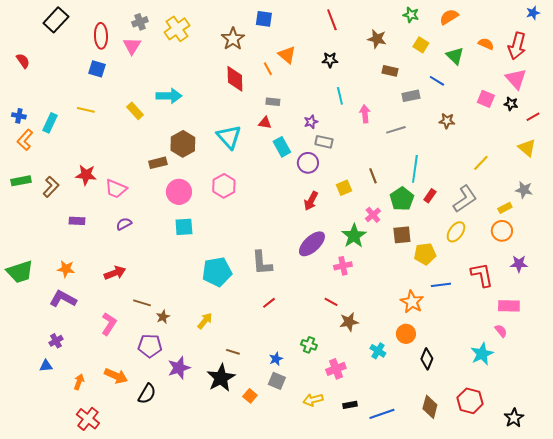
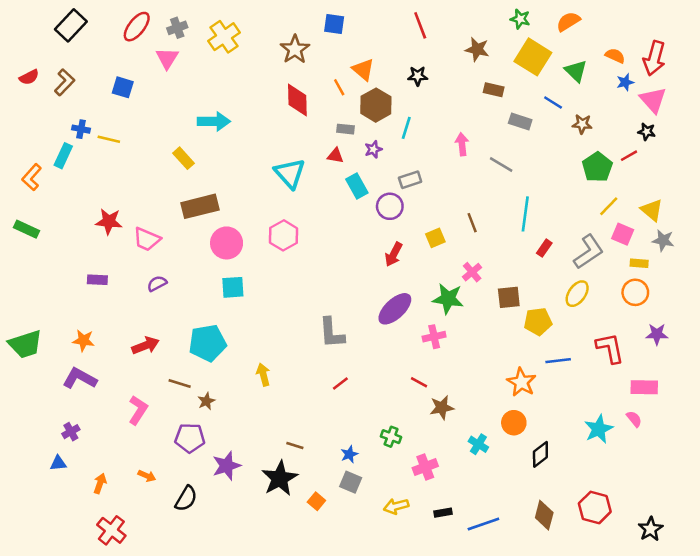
blue star: (533, 13) -> (625, 82), moved
red ellipse: (101, 36) -> (137, 27), moved, turned 40
yellow square: (421, 45) -> (533, 57), size x1.8
red semicircle: (23, 61) -> (29, 77), turned 98
cyan line: (340, 96) -> (406, 128), moved, turned 30
gray rectangle: (411, 96) -> (520, 121), turned 30
pink square: (486, 99) -> (623, 234), moved
yellow rectangle: (135, 111) -> (184, 158), moved
blue cross: (19, 116) -> (81, 129), moved
red line: (533, 117) -> (629, 156), moved
brown star: (447, 121) -> (582, 124), moved
purple star: (311, 122) -> (373, 149), moved
gray line: (396, 130) -> (501, 165), turned 48
gray rectangle: (324, 142) -> (410, 180), turned -30
brown hexagon: (183, 144) -> (376, 105), moved
yellow triangle: (527, 148) -> (652, 210), moved
brown rectangle: (158, 163) -> (200, 206), size x1.6
green rectangle: (21, 181) -> (27, 229), turned 36
brown L-shape: (51, 187) -> (65, 82), moved
green pentagon: (402, 199) -> (597, 167), moved
yellow rectangle: (505, 208) -> (639, 263), turned 32
green star: (354, 236) -> (448, 299), turned -30
cyan pentagon: (217, 272) -> (208, 343), moved
yellow arrow: (205, 321) -> (263, 375), moved, turned -54
cyan star: (482, 354) -> (599, 429), moved
black diamond: (427, 359) -> (540, 454), turned 30
orange arrow: (116, 376) -> (147, 476), size x0.6

